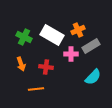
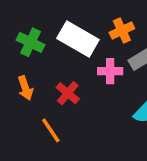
red cross: (46, 67) -> (68, 93), turned 32
orange line: (36, 89) -> (51, 130), turned 63

